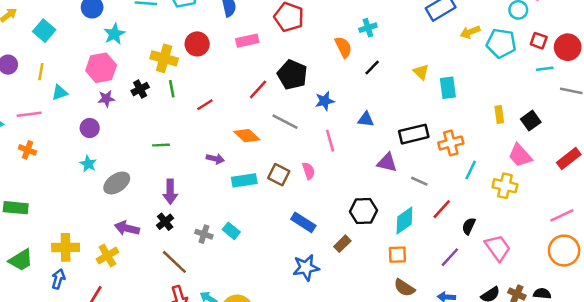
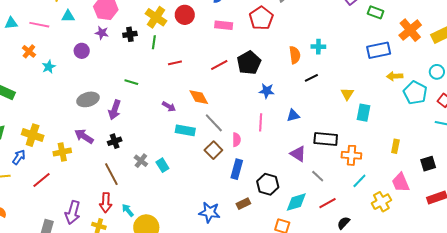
blue triangle: (366, 119) -> (293, 115), turned -40
black square: (531, 121) -> (428, 164), moved
gray line: (285, 122) -> (214, 123), moved
cyan star: (88, 164) -> (49, 67), moved
brown square: (279, 175) -> (213, 150), moved
yellow cross: (505, 186) -> (381, 202), turned 30
purple arrow: (170, 192) -> (115, 110), moved
blue rectangle: (303, 222) -> (237, 169), moved, turned 54

